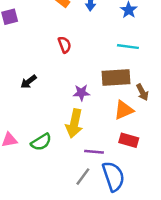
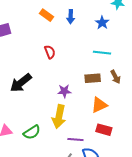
brown rectangle: (116, 78) -> (93, 78), size x0.7
black arrow: (29, 82) -> (21, 83), size x1.6
brown arrow: (142, 92) -> (116, 77), moved

